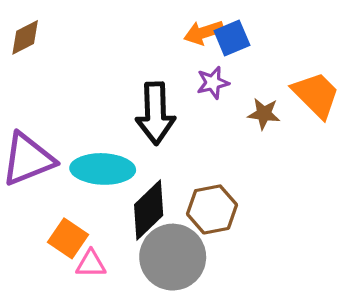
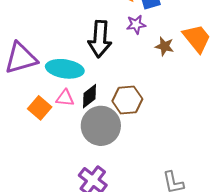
black diamond: (149, 210) -> (90, 96), size x0.7
pink triangle: (91, 264) -> (65, 98), moved

